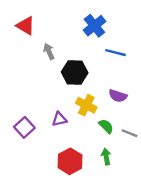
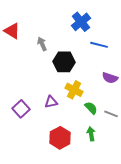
red triangle: (26, 26) -> (12, 31), moved
purple semicircle: (118, 96) -> (110, 78), moved

